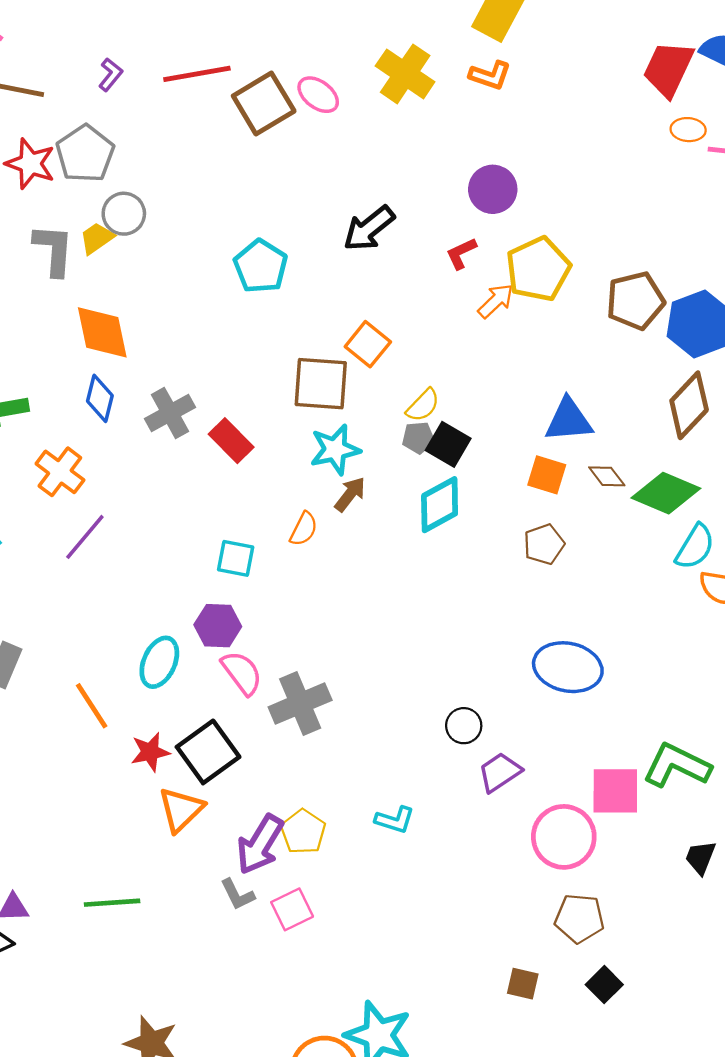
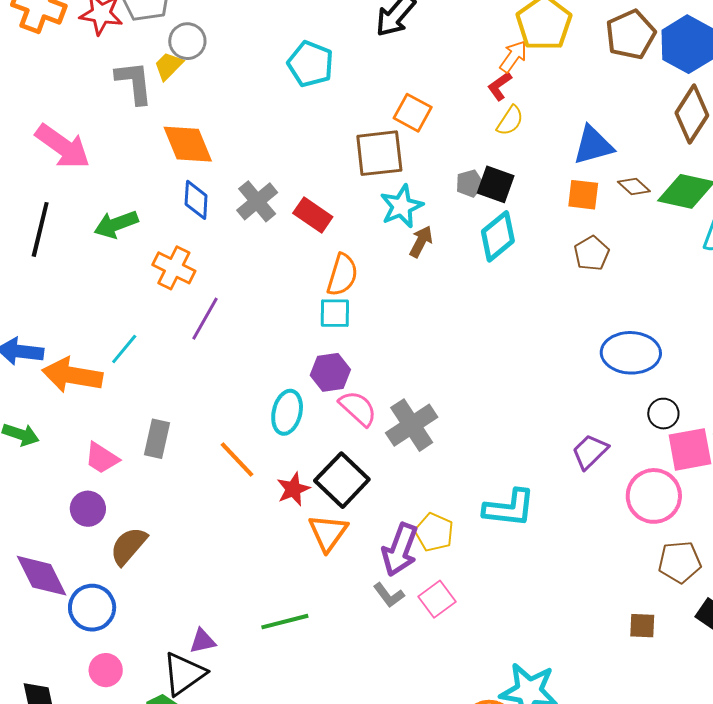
red L-shape: (461, 253) -> (500, 86), moved
yellow semicircle: (423, 405) -> (510, 121), moved
orange semicircle: (304, 529) -> (342, 275), moved, size x1.4
black circle: (464, 726) -> (663, 414), moved
cyan L-shape: (395, 820) -> (509, 508), size x1.6

